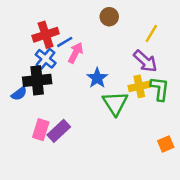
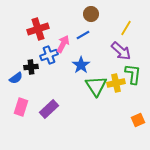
blue line: (65, 42) -> (83, 35), moved
blue cross: (46, 59) -> (49, 55), moved, turned 30
black cross: (37, 80) -> (31, 67), size x0.6
yellow cross: (139, 86) -> (116, 83), moved
pink rectangle: (41, 130) -> (21, 107), moved

